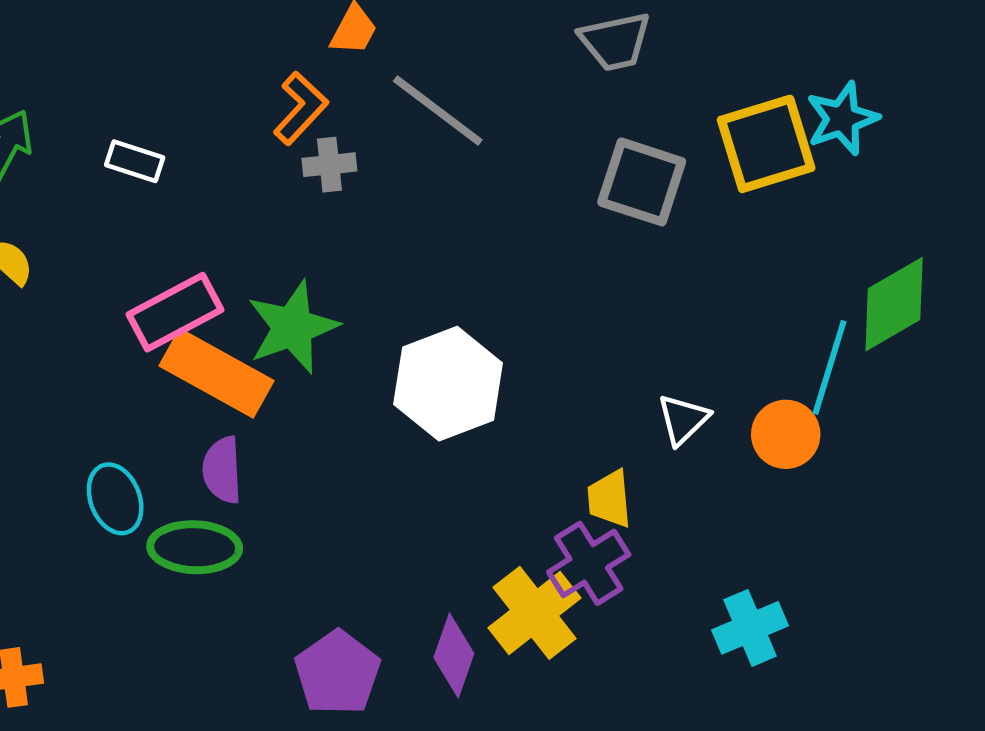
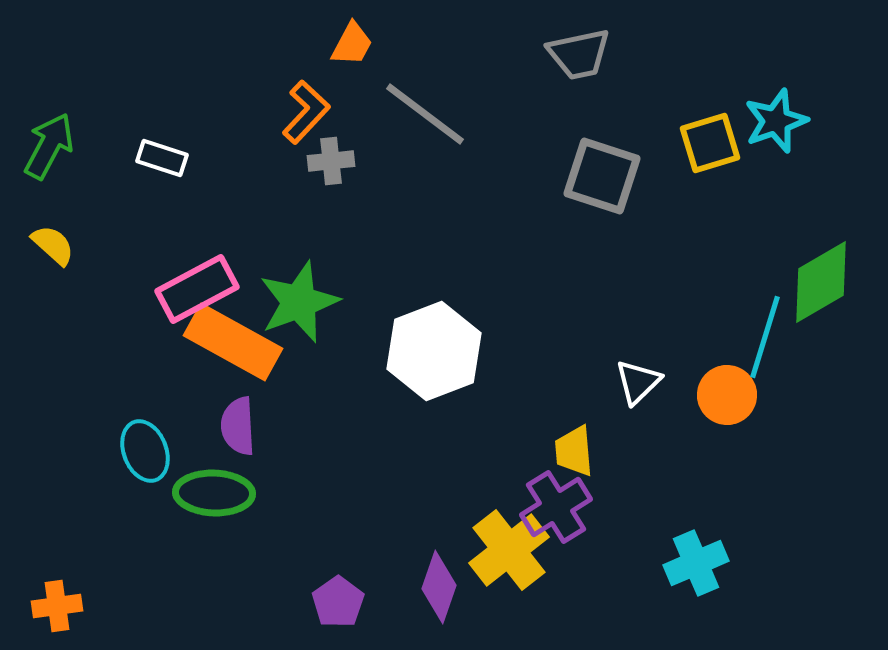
yellow square: (766, 144) -> (710, 143), size x0.7
purple pentagon: (337, 673) -> (338, 602), size x0.7

